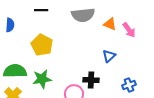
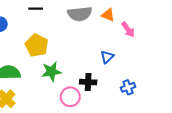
orange triangle: (110, 24) -> (108, 15), moved
green star: (42, 79) -> (51, 72), moved

